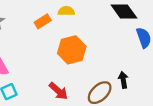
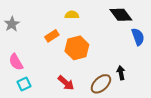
orange rectangle: (43, 21) -> (52, 36), moved

